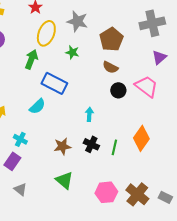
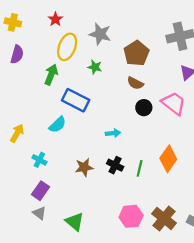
cyan arrow: (89, 114) -> (113, 133), turned 80
purple rectangle: (12, 161) -> (40, 191), moved
green triangle: (64, 180) -> (75, 222), moved

